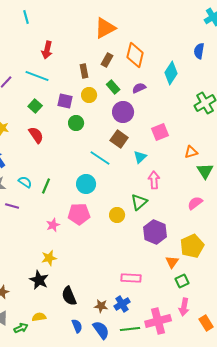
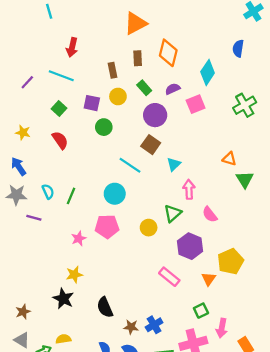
brown rectangle: (107, 60) -> (138, 58), turned -32
pink square: (160, 132) -> (196, 104), moved
orange triangle: (191, 152) -> (229, 159), turned 32
cyan semicircle: (25, 182) -> (48, 192), turned 32
pink semicircle: (195, 203) -> (210, 214), moved, turned -91
pink rectangle: (131, 278) -> (169, 277), moved, turned 36
green square: (182, 281) -> (201, 311), moved
black semicircle: (69, 296) -> (105, 307), moved

